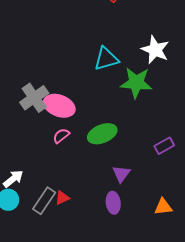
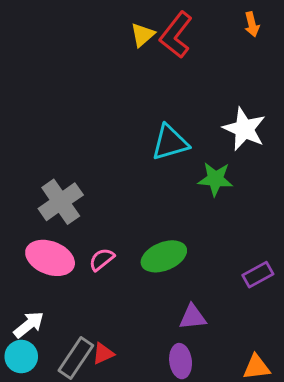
green star: (136, 83) -> (215, 179), size x0.7
pink ellipse: (59, 106) -> (50, 258), moved
purple triangle: (121, 174) -> (193, 317), turned 48

